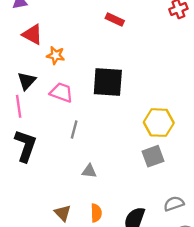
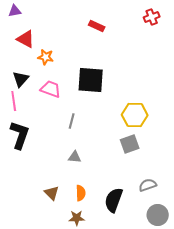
gray line: (74, 130) -> (72, 121), moved

